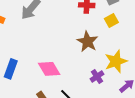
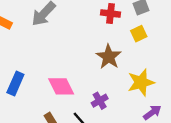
purple cross: (97, 76) -> (100, 101), moved

